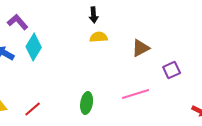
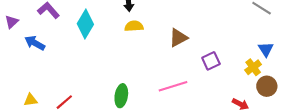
cyan diamond: (34, 47) -> (85, 24), moved

